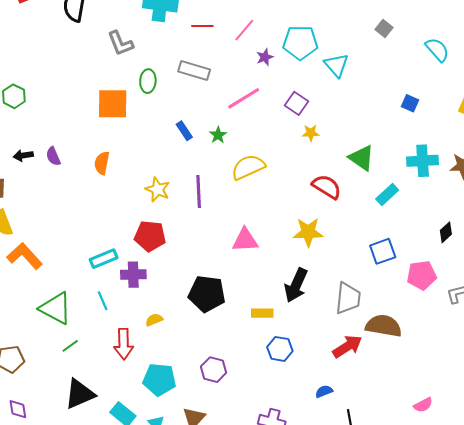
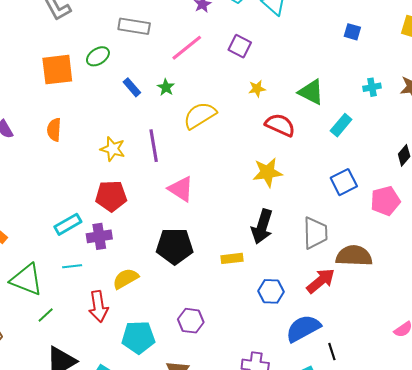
green ellipse: (148, 81) -> (98, 56), moved, turned 60
yellow star: (311, 133) -> (257, 89), moved
cyan cross: (423, 161) -> (372, 87), size x0.6
pink triangle: (245, 240) -> (181, 189), moved, turned 44
cyan line: (103, 301) -> (72, 266), turned -66
yellow semicircle: (154, 320) -> (126, 279), size x1.5
blue hexagon: (280, 349) -> (271, 291), moved
blue semicircle: (324, 391) -> (303, 328), size x2.0

